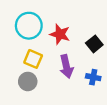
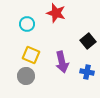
cyan circle: (29, 26) -> (27, 24), size x0.6
red star: (60, 34) -> (56, 13), moved

